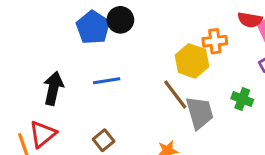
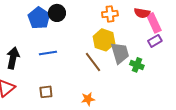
orange cross: (215, 41) -> (110, 14), moved
gray trapezoid: (200, 113) -> (120, 53), moved
brown square: (104, 140) -> (46, 92), turned 32

